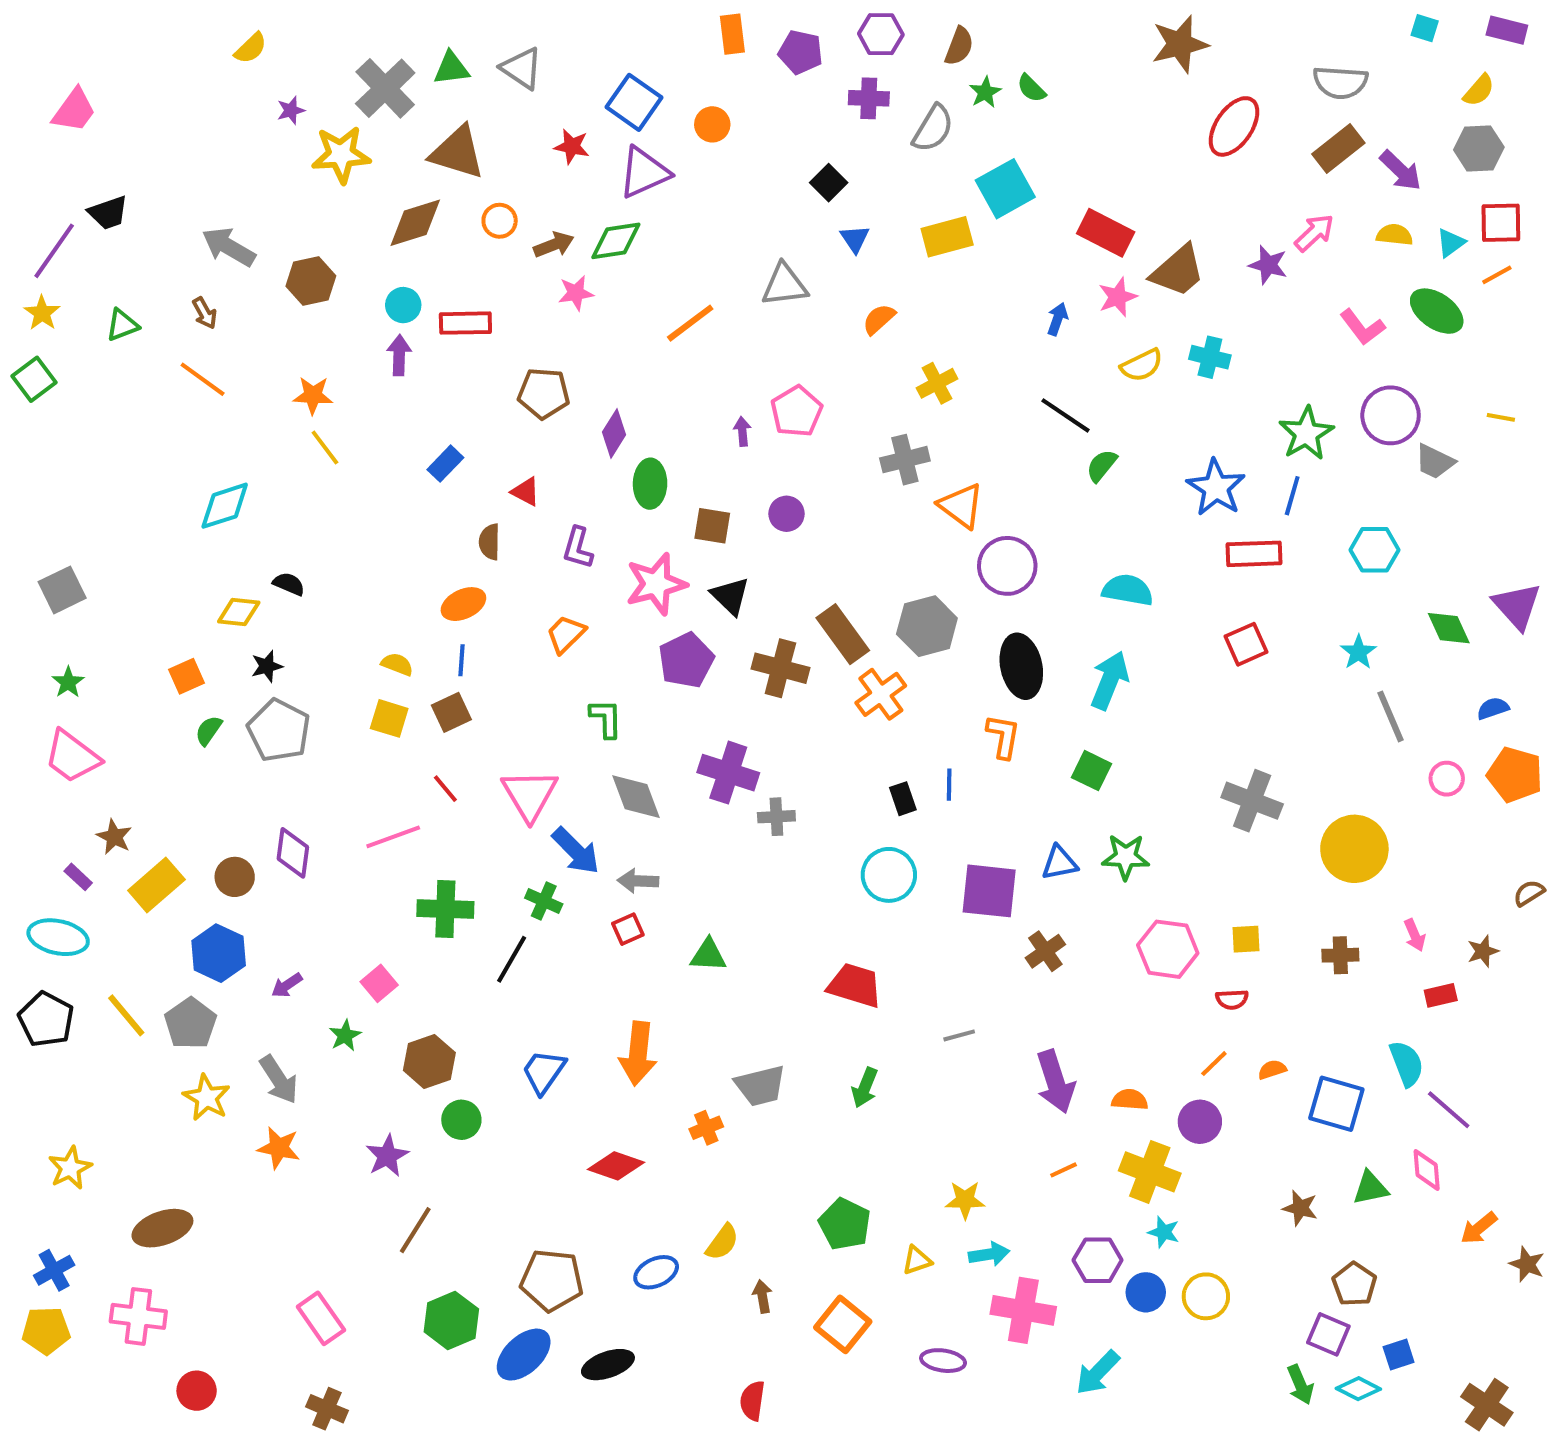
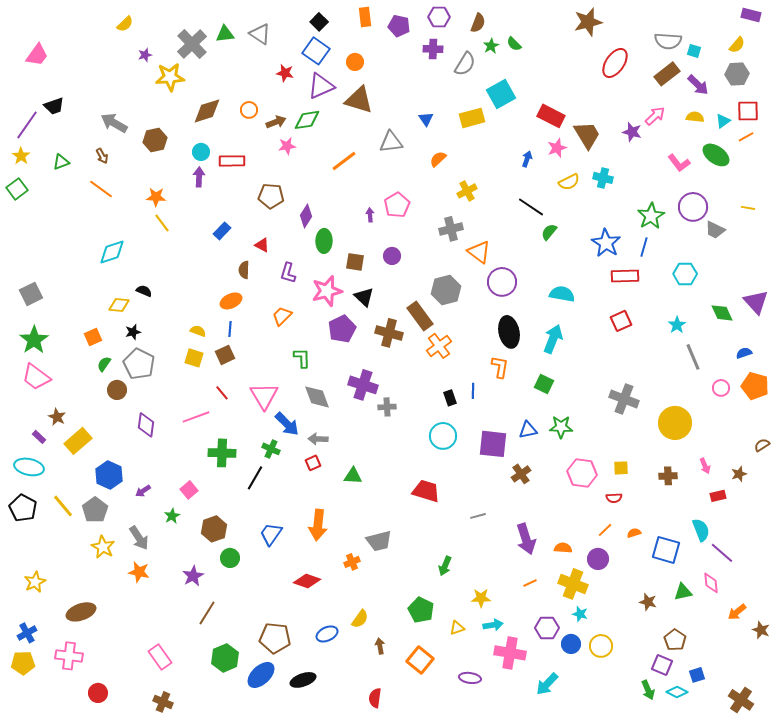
cyan square: (1425, 28) -> (694, 51), moved
brown triangle: (457, 153) -> (359, 100), moved
black square: (829, 183) -> (319, 22), moved
brown trapezoid: (1178, 271) -> (587, 135), turned -80
gray hexagon: (927, 626) -> (446, 290), moved
green star: (68, 682) -> (34, 340), size x1.8
brown circle: (235, 877) -> (117, 390), moved
green arrow: (865, 1088) -> (445, 566), moved

